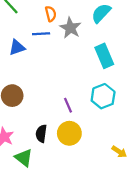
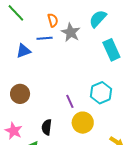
cyan rectangle: (104, 56) -> (111, 50), moved
yellow circle: (69, 133) -> (83, 123), moved

